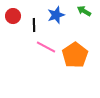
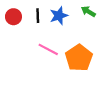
black line: (34, 25) -> (38, 16), moved

